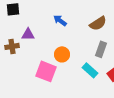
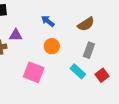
orange circle: (62, 54) -> (52, 46), moved

